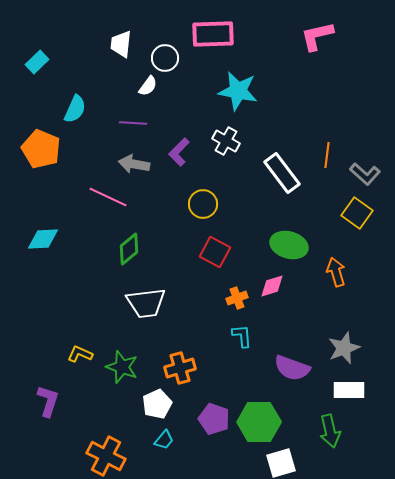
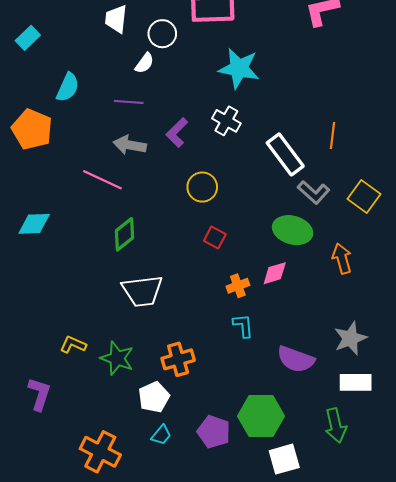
gray L-shape: (365, 174) -> (314, 192), moved
red square: (215, 252) -> (215, 237), size x0.7
purple pentagon: (214, 419) -> (214, 432), moved

